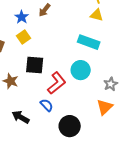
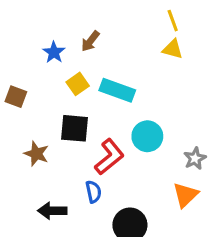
yellow square: (24, 37) -> (78, 84), moved
cyan rectangle: (89, 42) -> (117, 90), moved
blue semicircle: (47, 105) -> (93, 192), turned 32
black arrow: (21, 117) -> (52, 211), turned -30

